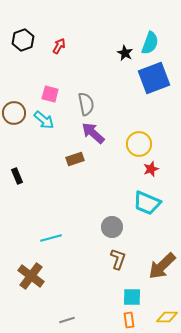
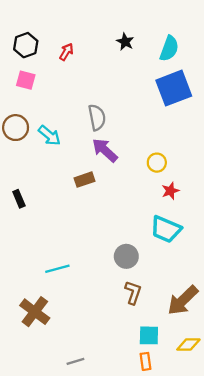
black star: (125, 53) -> (125, 42), moved
pink square: (50, 94) -> (26, 80), moved
yellow circle: (139, 144) -> (157, 163), size x0.7
yellow diamond: (167, 317) -> (188, 344), moved

